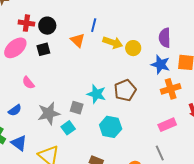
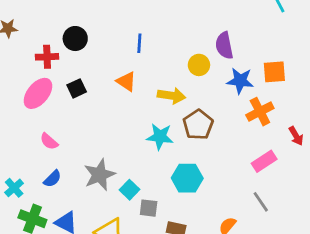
black circle: (47, 26) -> (75, 39), moved
purple semicircle: (165, 38) -> (224, 45), moved
orange triangle: (78, 40) -> (126, 82), moved
yellow arrow: (113, 43) -> (171, 96), moved
pink semicircle: (28, 83) -> (49, 141), moved
gray square: (77, 108) -> (149, 208), moved

